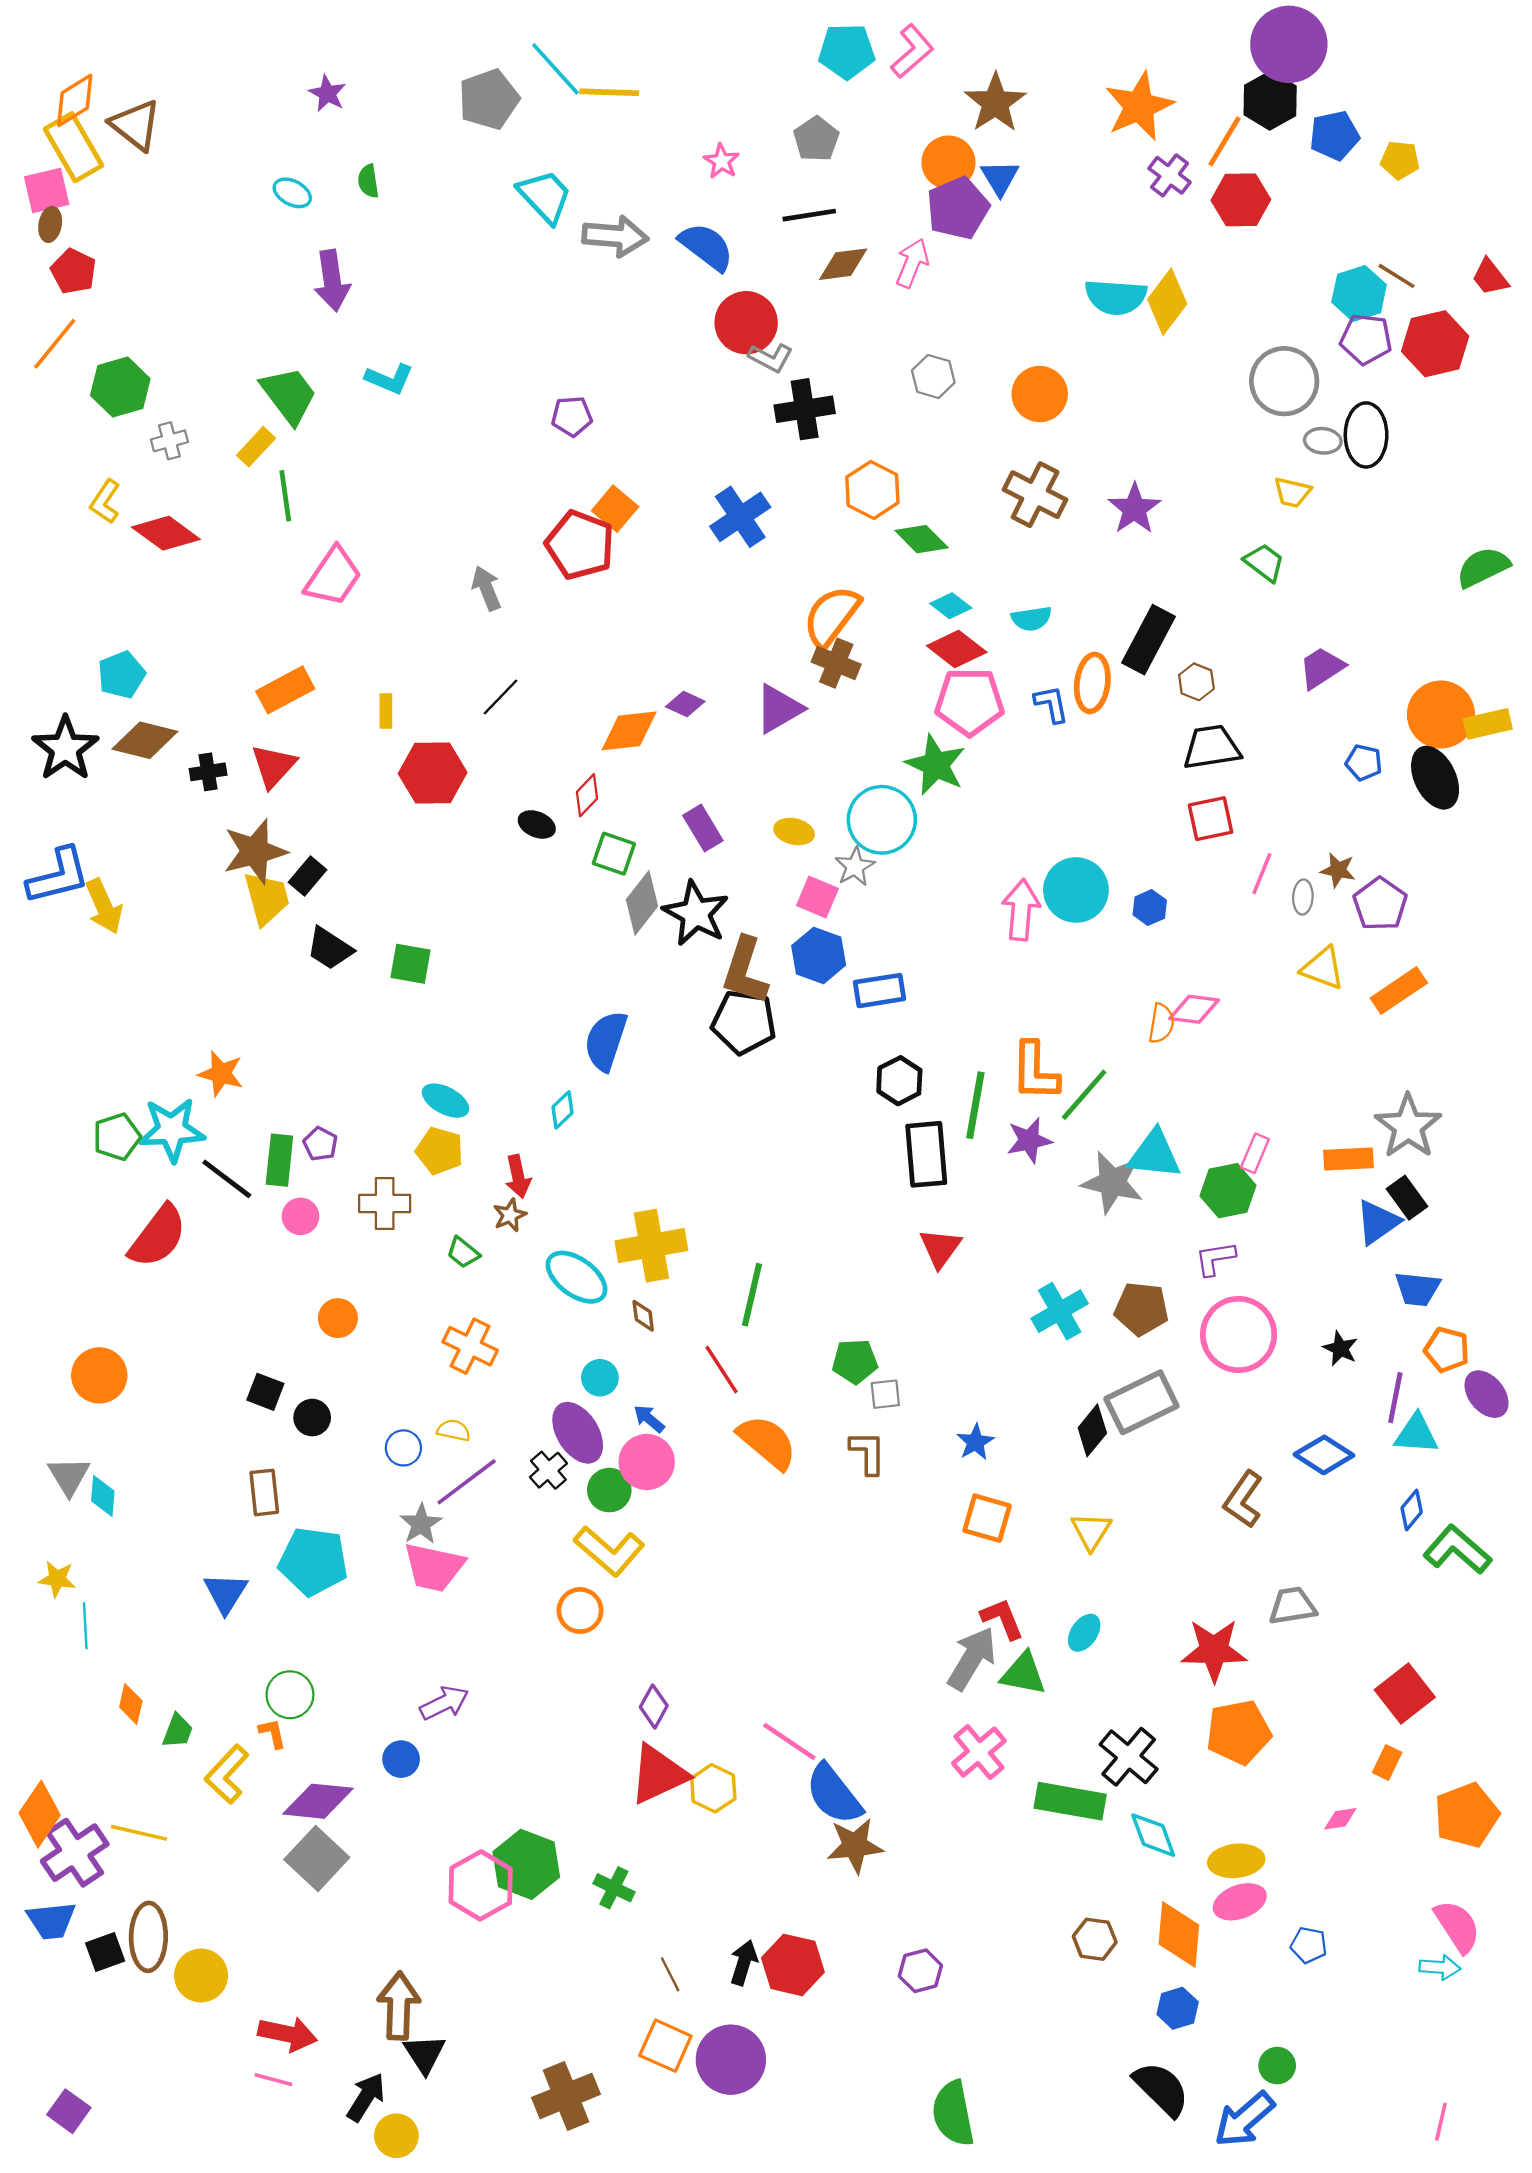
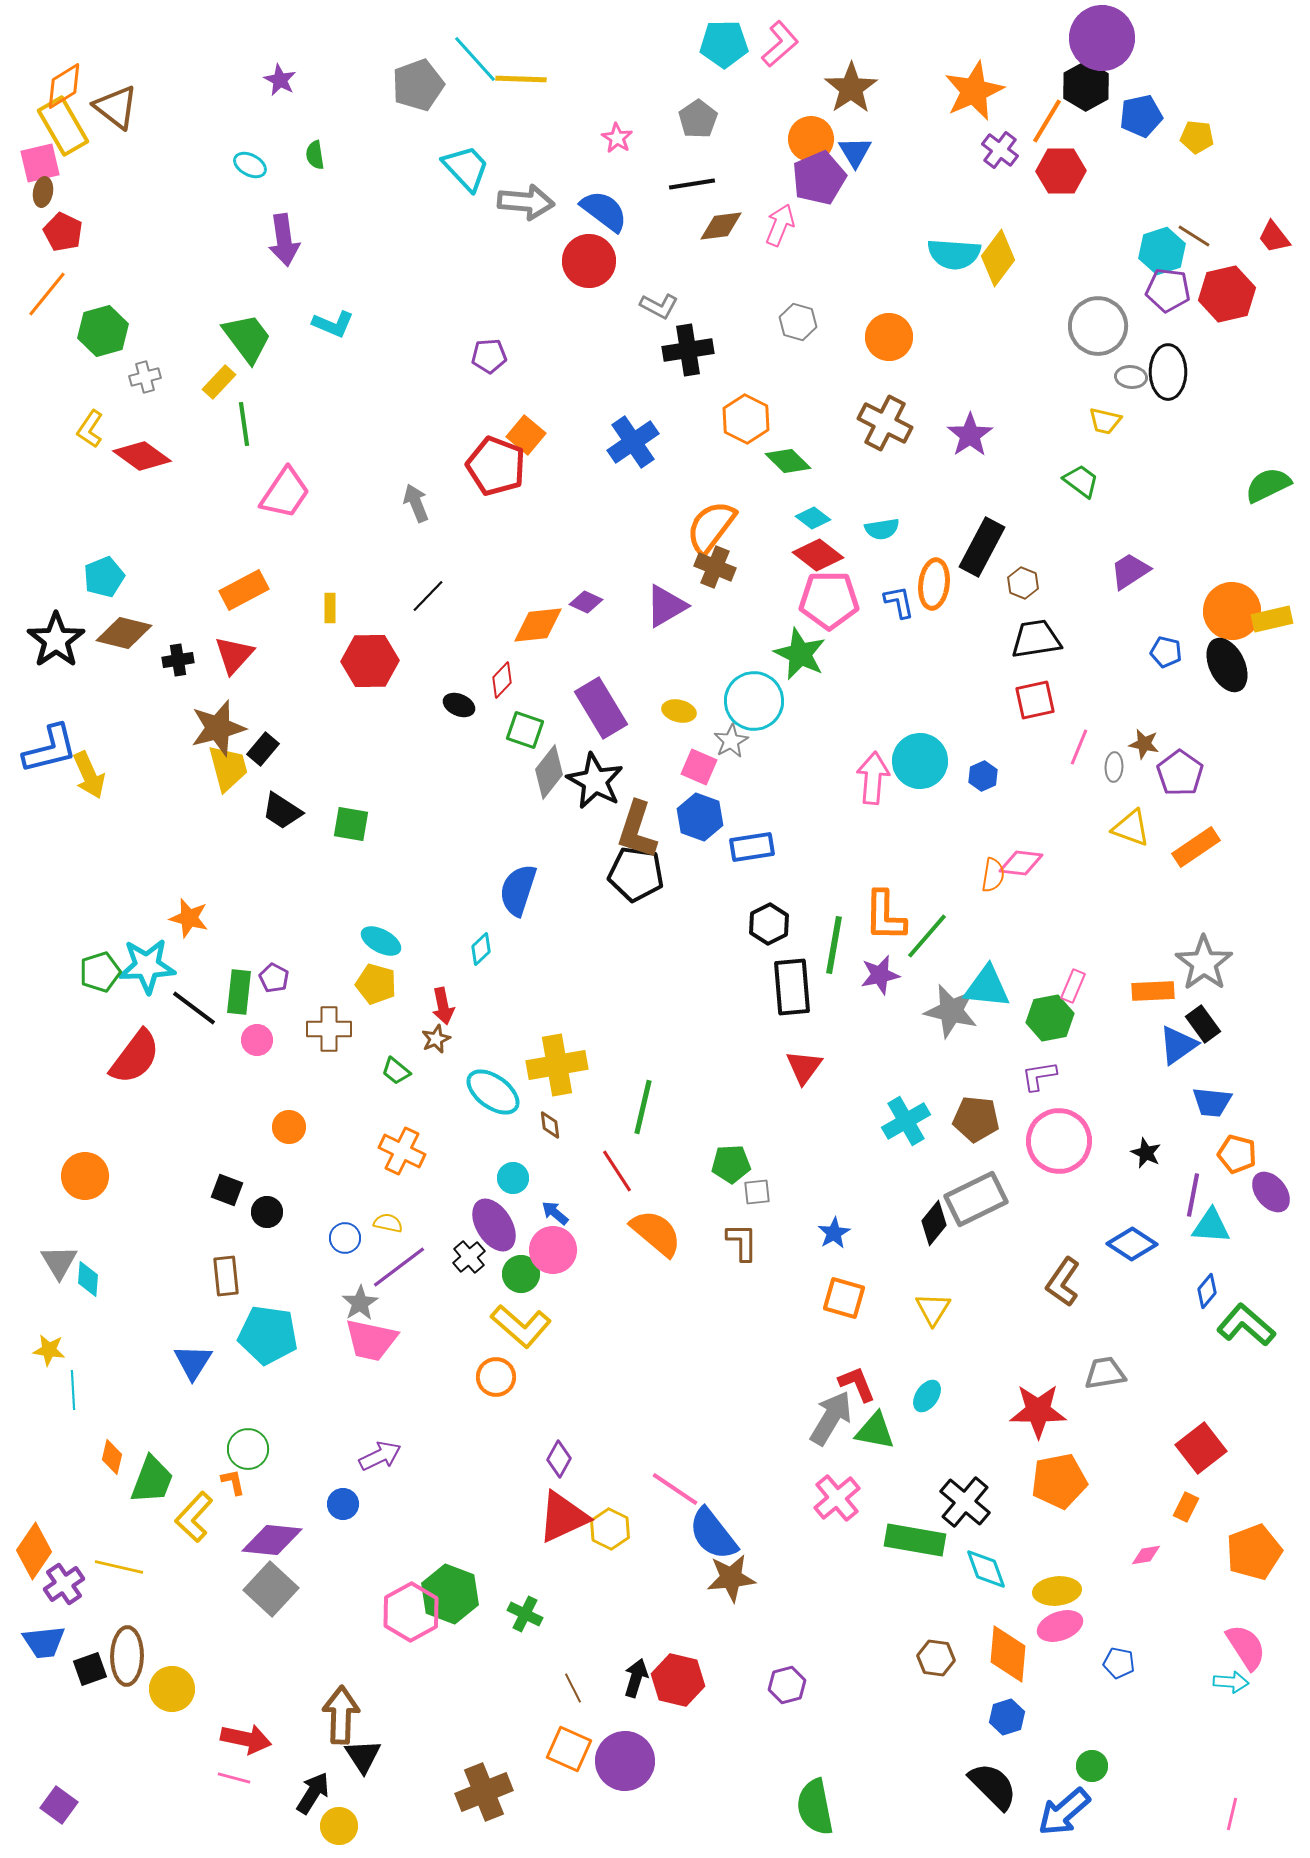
red circle: (746, 323) -> (589, 261), moved
purple rectangle: (703, 828) -> (601, 708), size x1.5
green trapezoid: (178, 1731) -> (152, 1480), size x1.6
purple cross: (75, 1853) -> (64, 1584), size x0.7

